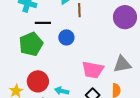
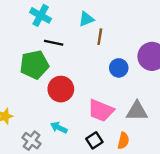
blue circle: (66, 37) -> (119, 68), moved
red circle: (38, 81) -> (61, 89), moved

